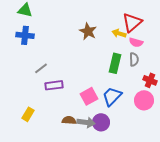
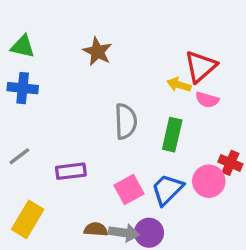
brown star: (88, 31) -> (97, 52), moved
gray semicircle: (134, 59) -> (126, 121), moved, size x1.5
gray line: (41, 68) -> (19, 156), moved
pink circle: (144, 100) -> (209, 181), moved
yellow rectangle: (28, 114) -> (28, 219), size x1.5

